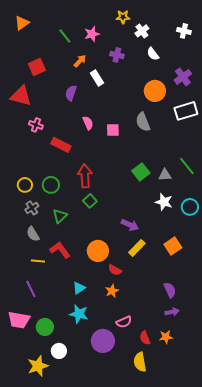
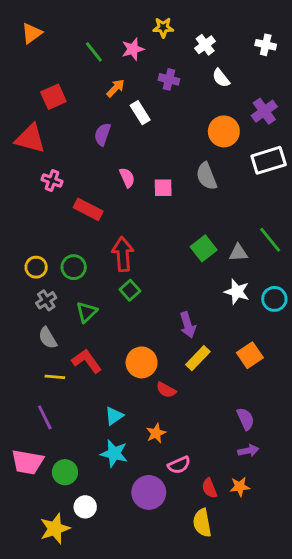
yellow star: (123, 17) -> (163, 27), moved
purple arrow: (130, 225) -> (188, 325), turned 48
orange star: (112, 291) -> (156, 433), moved

